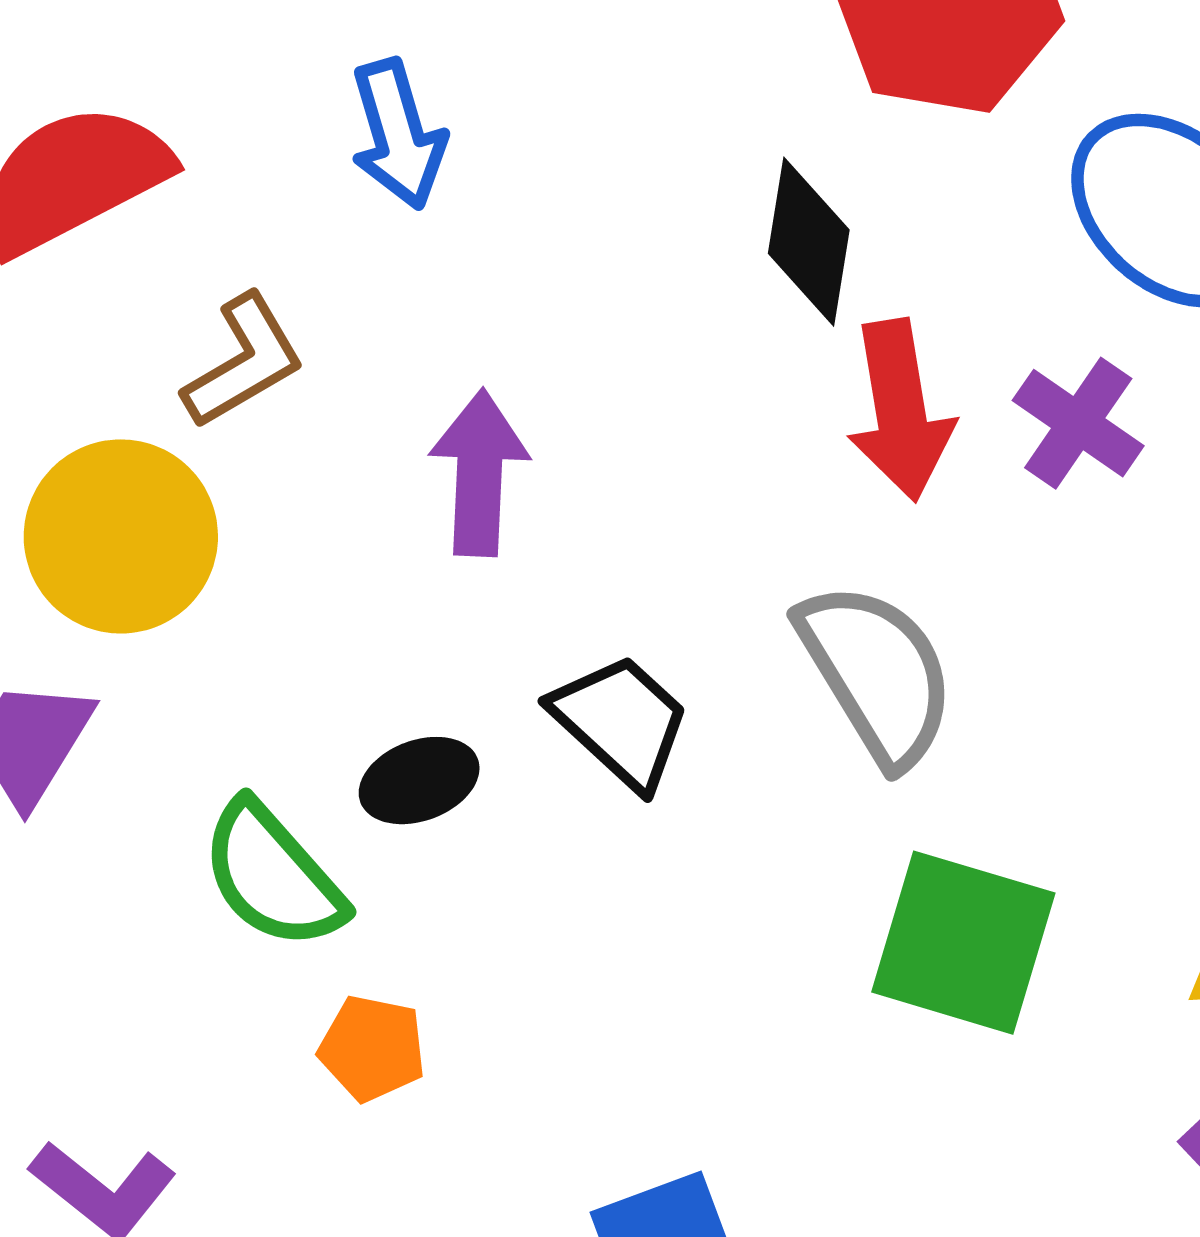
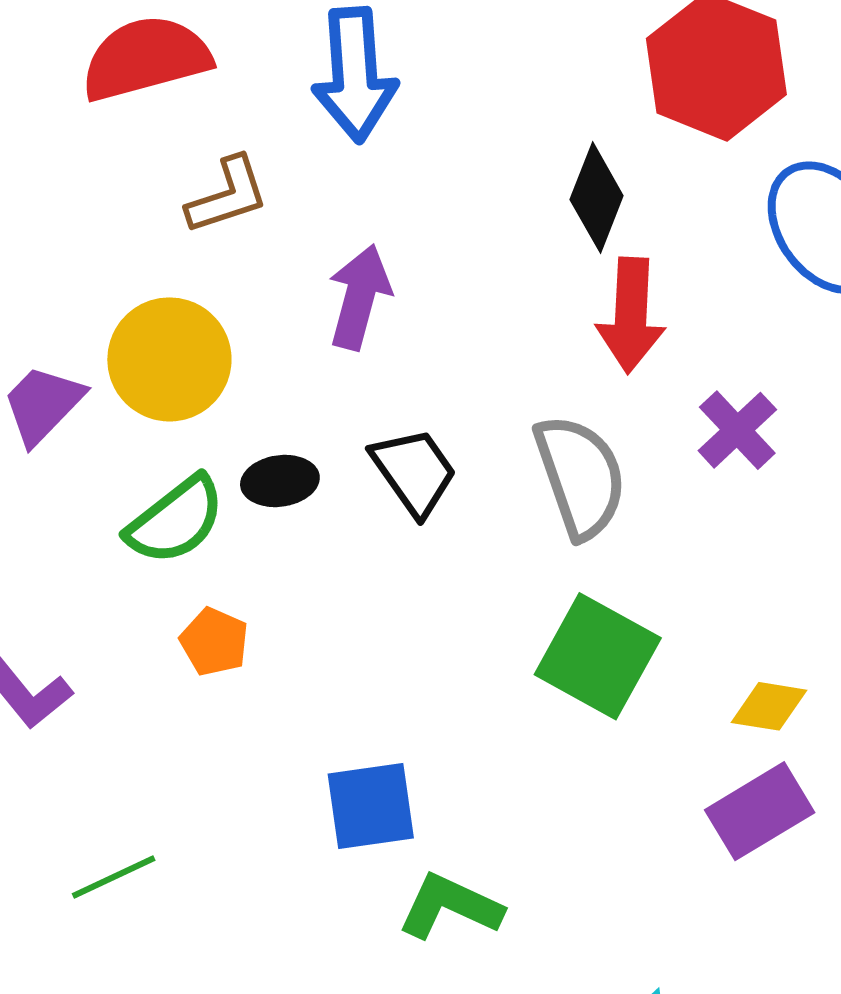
blue arrow: (398, 134) -> (355, 75), size x1.4
purple cross: (1078, 423) -> (737, 430), moved
yellow circle: (121, 536) -> (169, 359), moved
green semicircle: (273, 875) -> (176, 520), turned -99

